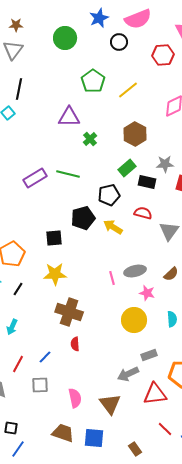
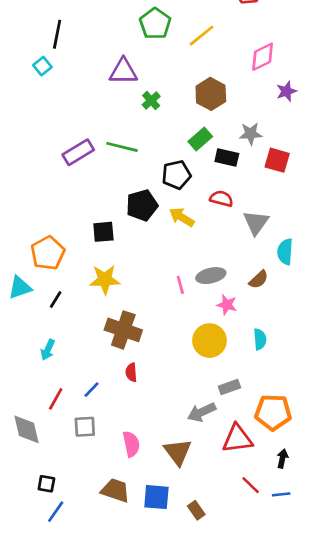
brown rectangle: (135, 449) -> (196, 510), moved

